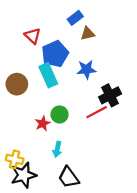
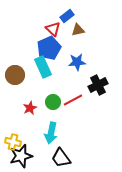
red triangle: (33, 36) -> (53, 29), moved
red line: (97, 112) -> (73, 100), moved
red star: (43, 123) -> (30, 108), moved
cyan arrow: (57, 149) -> (51, 133), size x1.5

